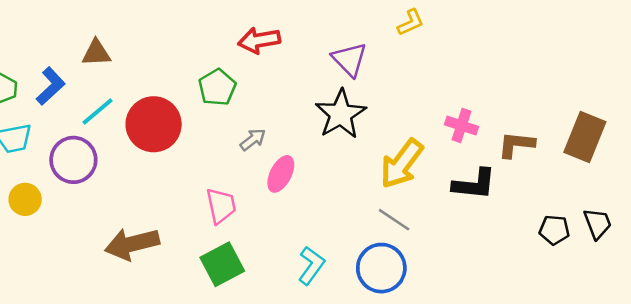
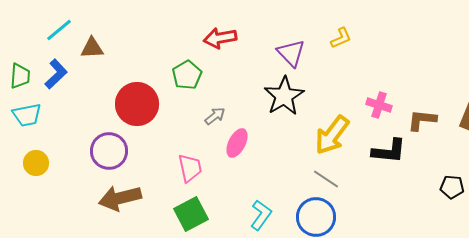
yellow L-shape: (411, 22) -> (341, 38), moved
cyan line: (98, 112) -> (59, 30), moved
purple circle: (73, 160) -> (109, 151), moved

